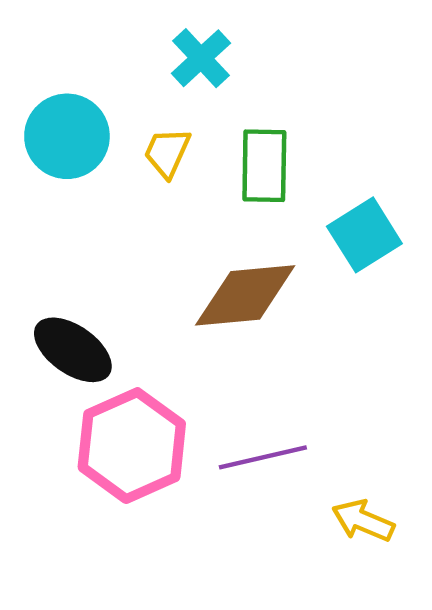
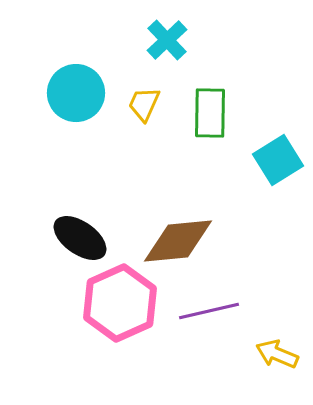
brown diamond: (245, 295) -> (178, 241), moved

